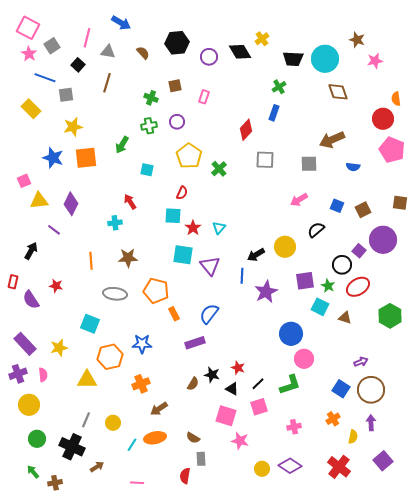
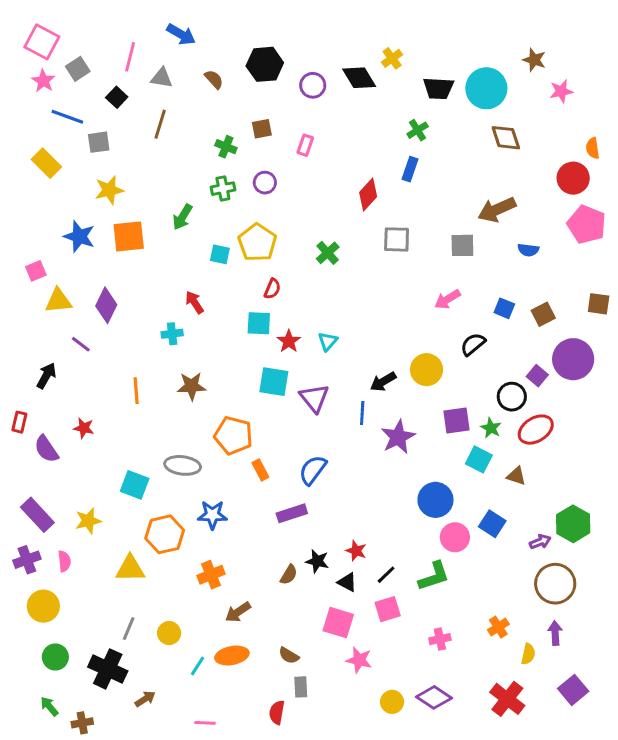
yellow pentagon: (189, 156) -> (257, 242), moved
gray ellipse: (115, 294) -> (183, 465), moved
green hexagon: (390, 316) -> (573, 524), moved
blue square: (341, 389) -> (492, 524), moved

